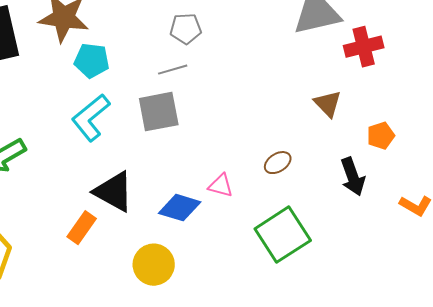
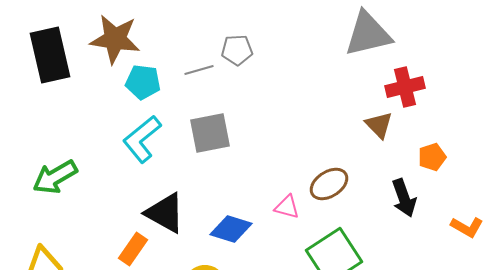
red cross: (364, 47) -> (405, 87), moved
gray line: (173, 70) -> (199, 70), moved
brown ellipse: (278, 163) -> (329, 184), size x1.4
pink triangle: (221, 186) -> (287, 207), moved

